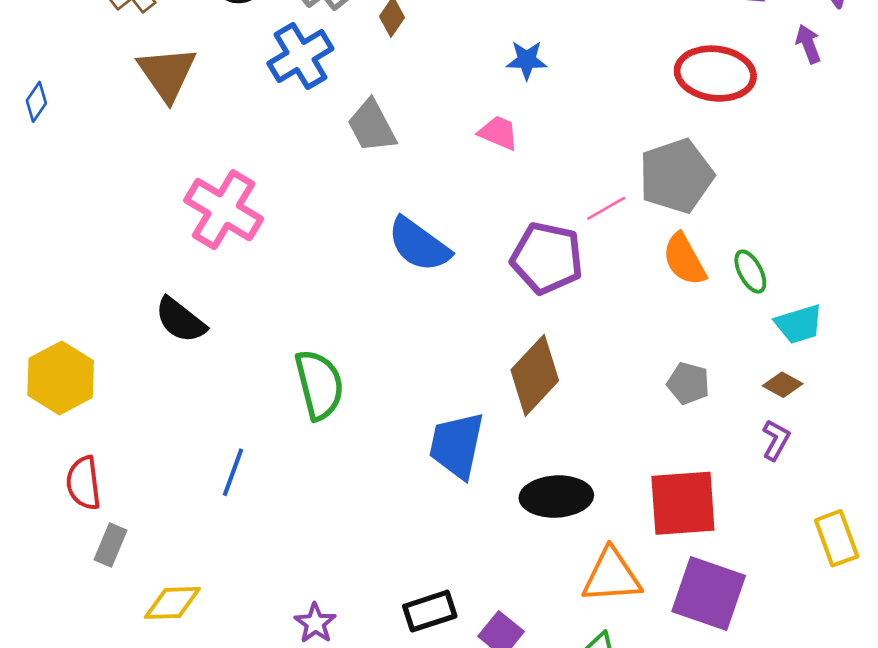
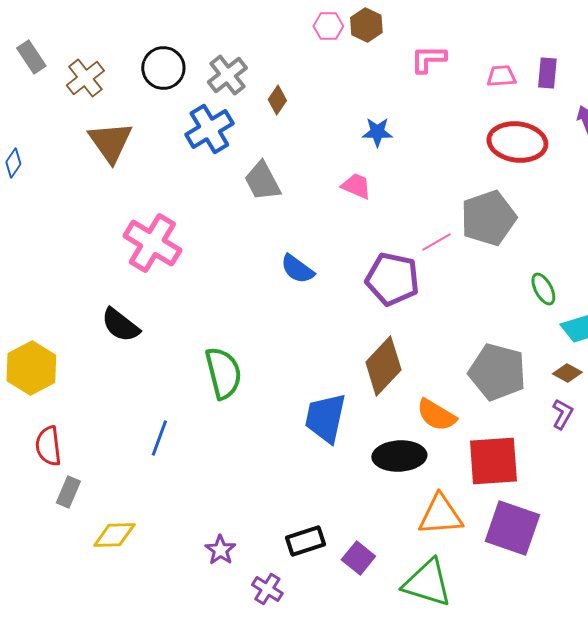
blue semicircle: (419, 245) -> (297, 269), size x0.7
orange semicircle: (684, 259) -> (436, 415), moved, turned -30
gray pentagon: (688, 383) -> (497, 372), size x1.8

